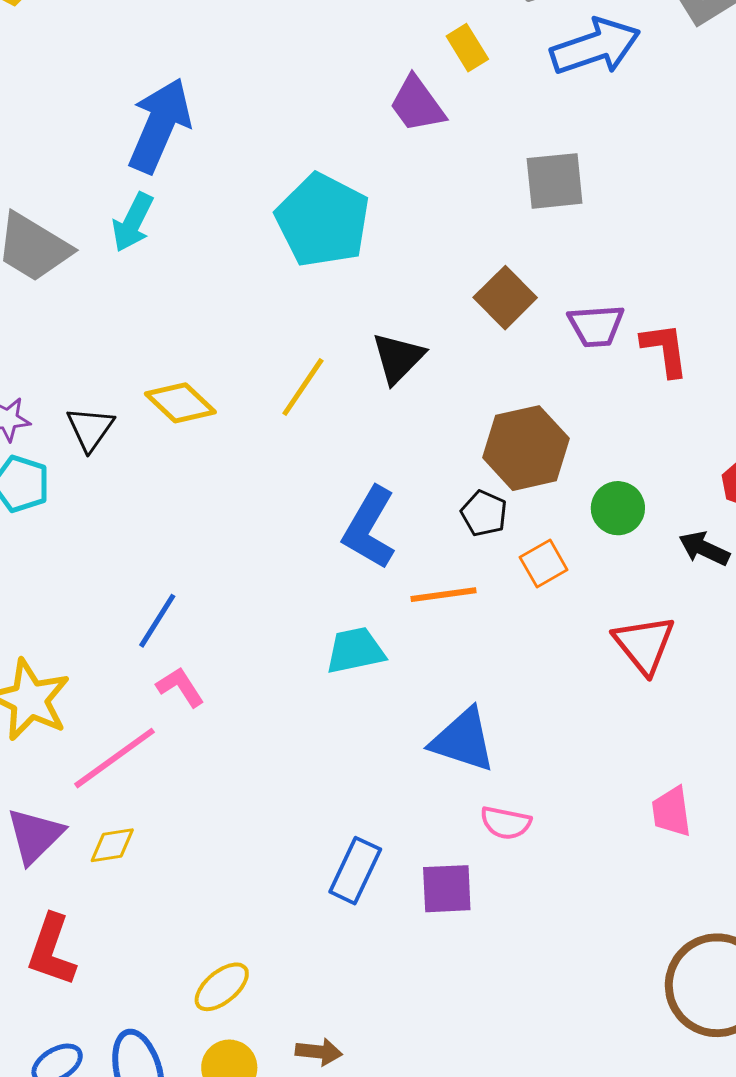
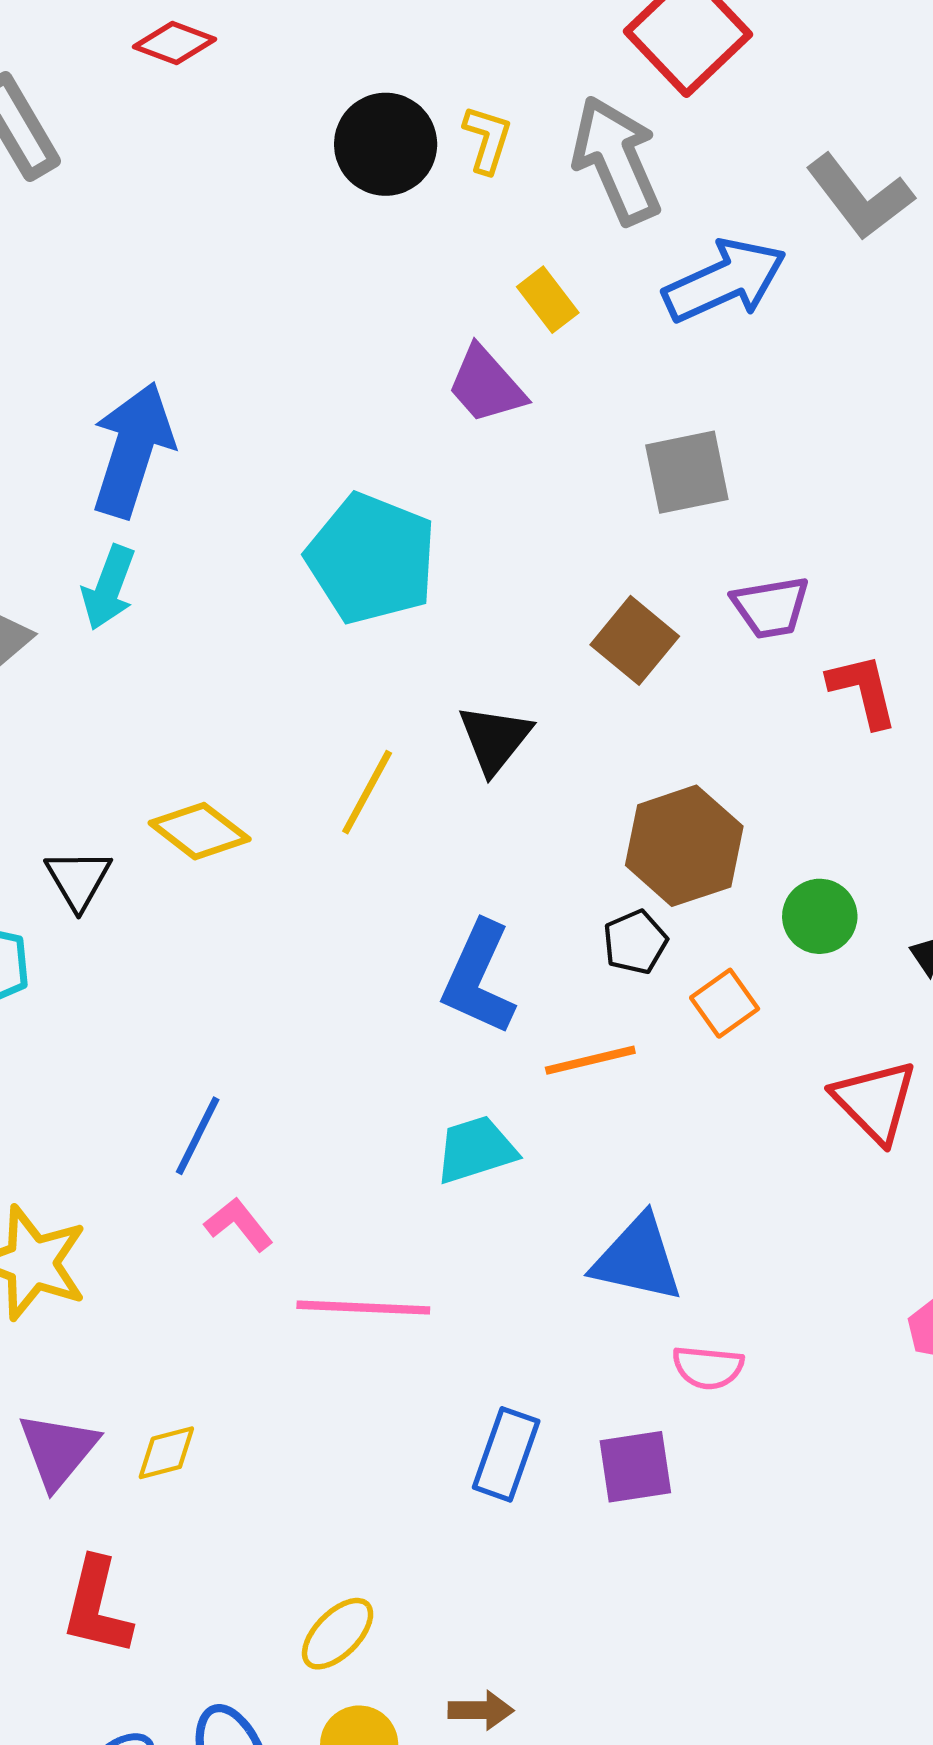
purple trapezoid: (596, 326) -> (771, 607), moved
black pentagon: (484, 513) -> (635, 942), turned 30
pink line: (115, 758) -> (363, 1308), moved, turned 44

